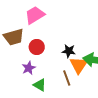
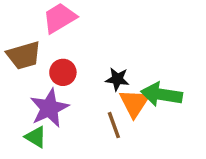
purple star: (29, 68) -> (49, 108), size x1.6
green triangle: (40, 85) -> (36, 137), moved

